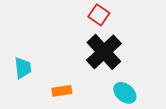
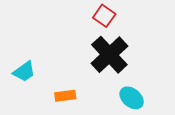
cyan trapezoid: (23, 68) -> (24, 72), turned 60

